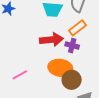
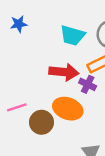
brown circle: (72, 80) -> (41, 122), moved

